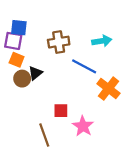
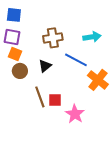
blue square: (19, 28) -> (14, 15), moved
black triangle: (35, 73) -> (45, 66), moved
brown line: (44, 135) -> (40, 97), moved

